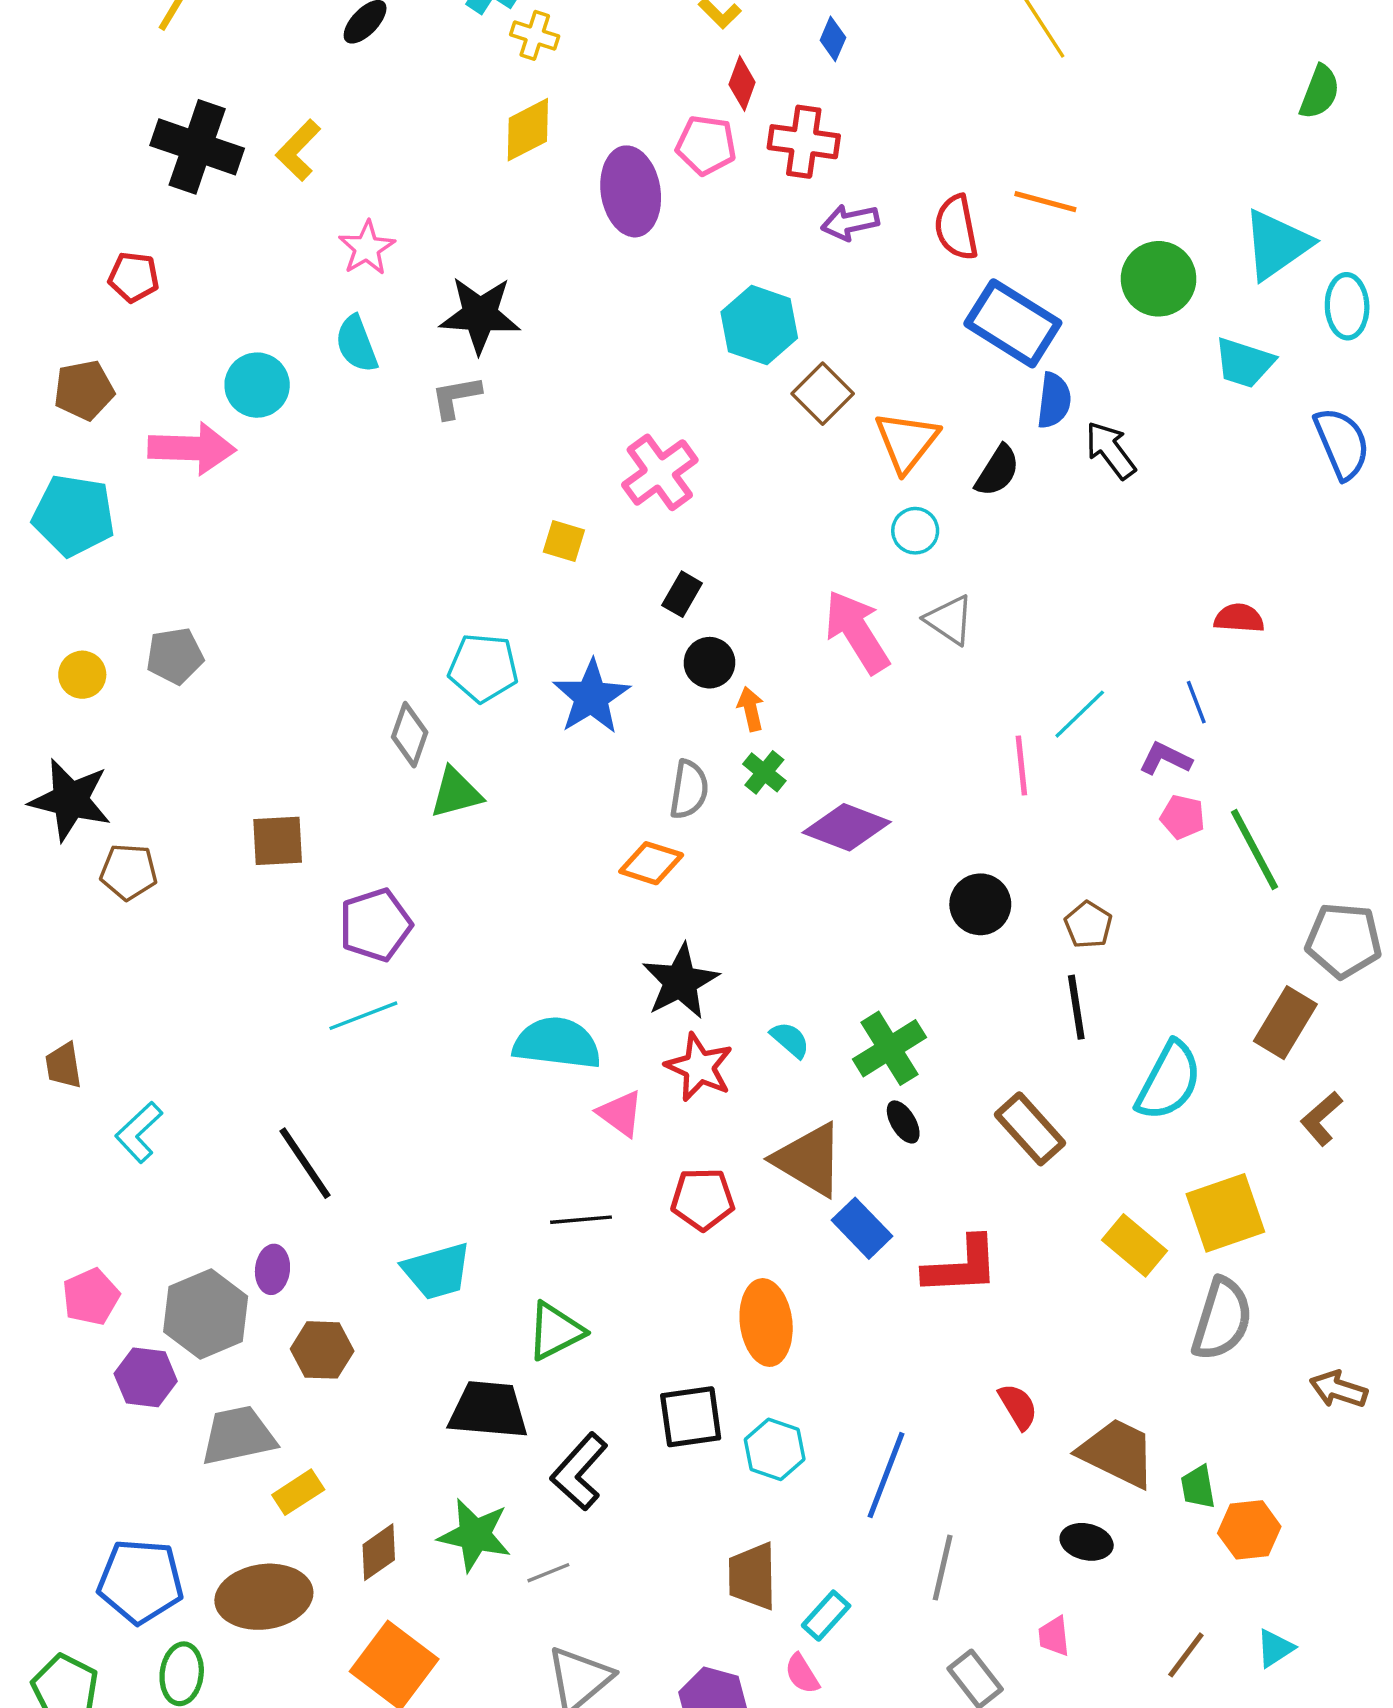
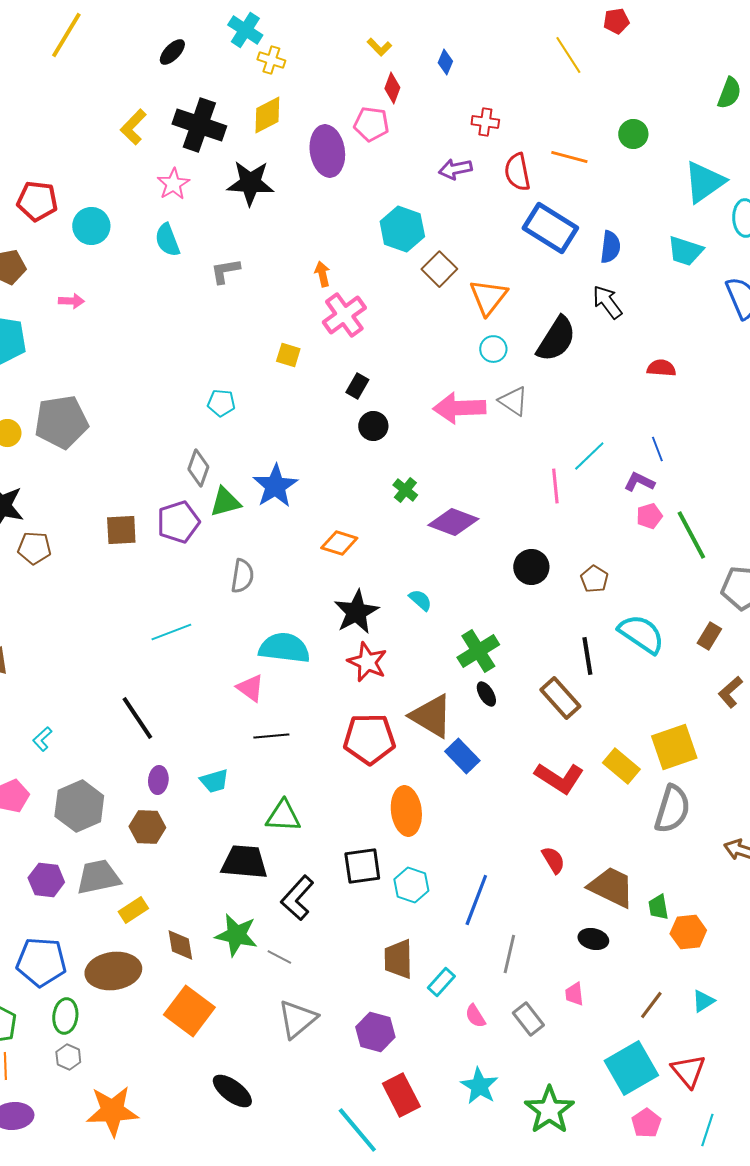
red cross: (804, 142) -> (485, 122), moved, size x0.7
black cross: (197, 147) -> (199, 125), moved
red pentagon: (134, 277) -> (37, 201), size x1.4
green circle: (1159, 279) -> (633, 134), moved, size x0.7
black star: (480, 315) -> (250, 183), moved
cyan circle: (257, 385) -> (91, 226), moved
blue semicircle: (1054, 400) -> (610, 247), moved
pink arrow: (192, 448) -> (71, 301), size x0.5
black semicircle: (997, 471) -> (556, 339), moved, size x1.5
red semicircle: (1239, 618) -> (661, 368), moved
pink arrow: (857, 632) -> (459, 408), turned -60
gray pentagon: (175, 656) -> (61, 422), size x1.6
cyan pentagon: (483, 668) -> (221, 403), moved, size x0.7
blue star: (591, 697) -> (275, 486), moved
orange arrow: (751, 709) -> (322, 274), moved
gray semicircle: (689, 790) -> (242, 576), moved
pink pentagon: (1183, 817) -> (649, 516), turned -30
purple pentagon: (375, 925) -> (178, 522), moved
black line: (1076, 1007) -> (587, 656), moved
brown rectangle: (1285, 1023) -> (709, 636), size x0.7
cyan semicircle: (790, 1040) -> (420, 600), moved
cyan semicircle: (1169, 1081) -> (641, 634), moved, turned -84
pink triangle: (620, 1113) -> (250, 688), moved
cyan L-shape: (139, 1132) -> (42, 739), moved, size x0.7
red pentagon: (703, 1199) -> (369, 739), size x1.4
black line: (581, 1220) -> (271, 736), moved
red L-shape: (961, 1266) -> (559, 778), moved, turned 36
purple ellipse: (272, 1269) -> (158, 780), moved
cyan trapezoid: (437, 1271) -> (214, 781), size x0.7
green triangle: (555, 1331) -> (283, 816), turned 30
purple hexagon: (146, 1377) -> (46, 880), moved
brown diamond: (379, 1552) -> (180, 945), turned -64
gray line: (548, 1573) -> (279, 957), turned 50
pink semicircle: (802, 1674) -> (475, 1016), moved

